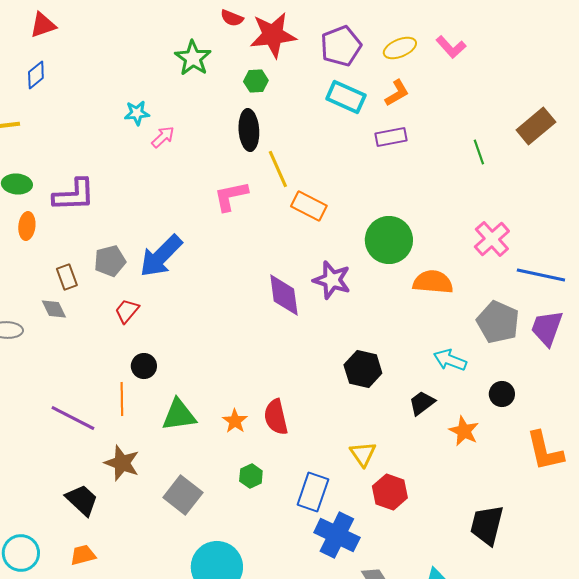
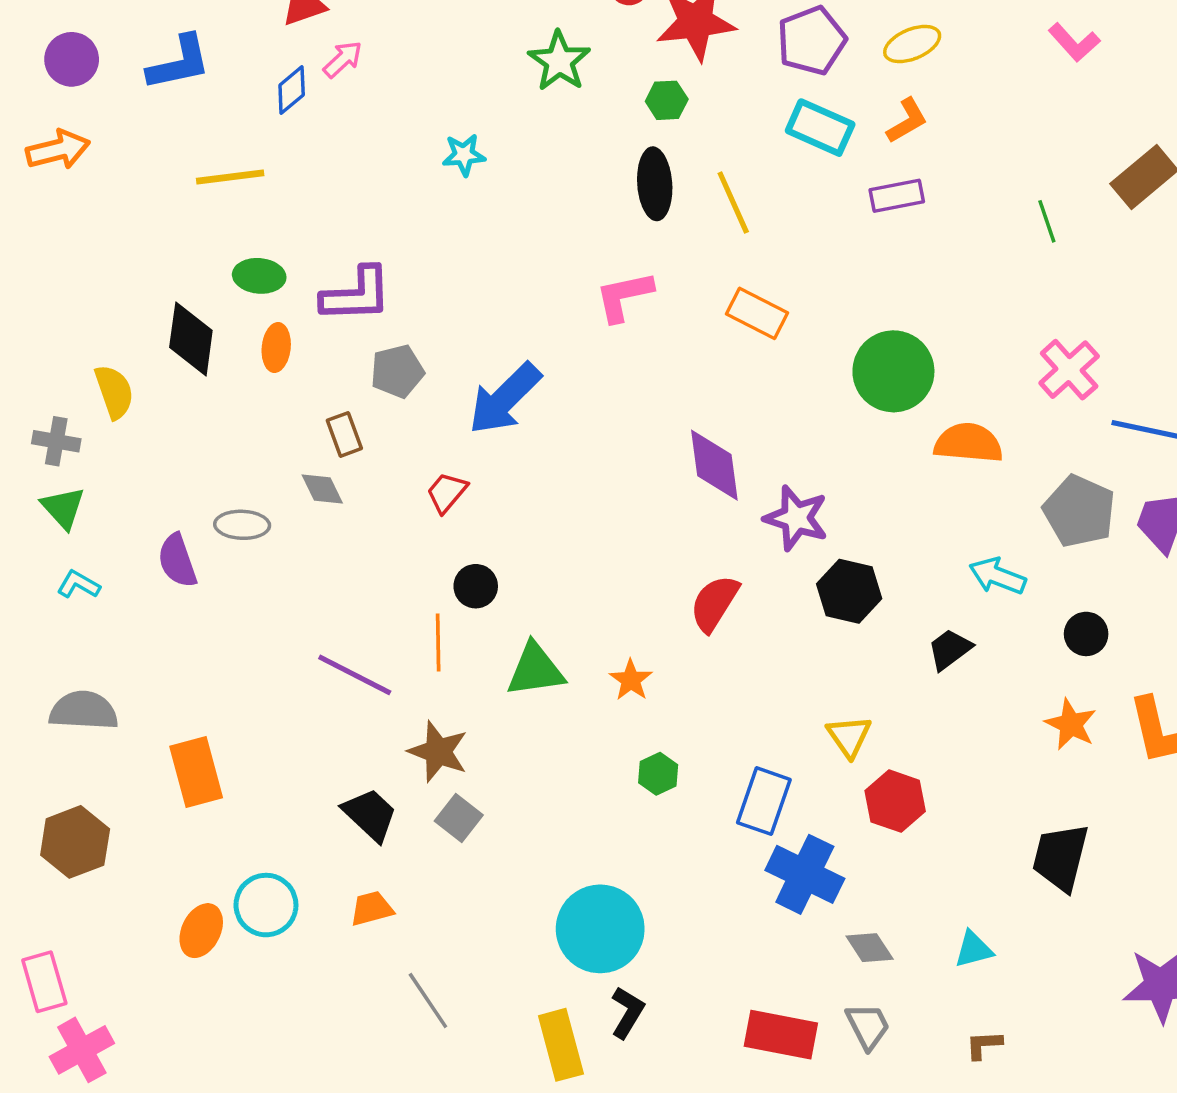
pink L-shape: (451, 47) -> (1074, 42), moved
pink arrow: (163, 137) -> (343, 59), moved
yellow line: (278, 169) -> (733, 203), moved
gray pentagon: (110, 261) -> (397, 371), moved
purple star: (332, 280) -> (796, 518), moved
red semicircle: (276, 417) -> (714, 603), moved, turned 45
orange star: (464, 431) -> (1071, 724), moved
gray square: (183, 495) -> (459, 818), moved, size x0.7

